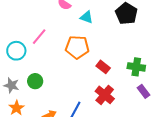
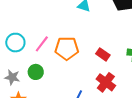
pink line: (39, 37) -> (42, 44), moved
orange pentagon: (77, 47) -> (67, 48), moved

